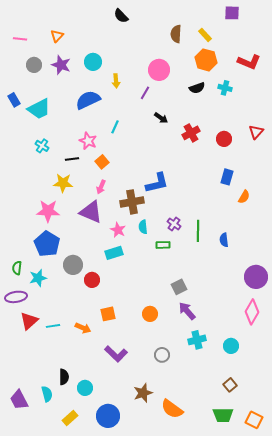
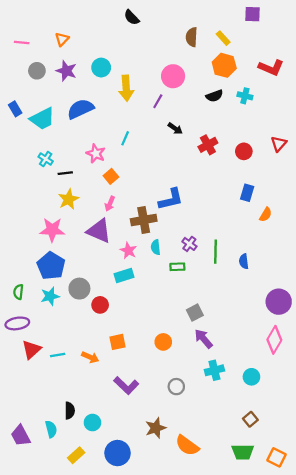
yellow arrow: (116, 81) -> (126, 88), size x1.6
blue semicircle: (88, 100) -> (80, 109), moved
black line: (72, 159) -> (65, 173), moved
yellow star: (63, 183) -> (69, 199), turned -30
cyan star: (38, 278) -> (50, 296), moved

